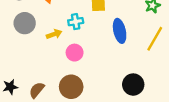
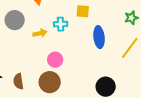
pink circle: (75, 53) -> (55, 60), moved
brown semicircle: (37, 90) -> (18, 81), turned -56

